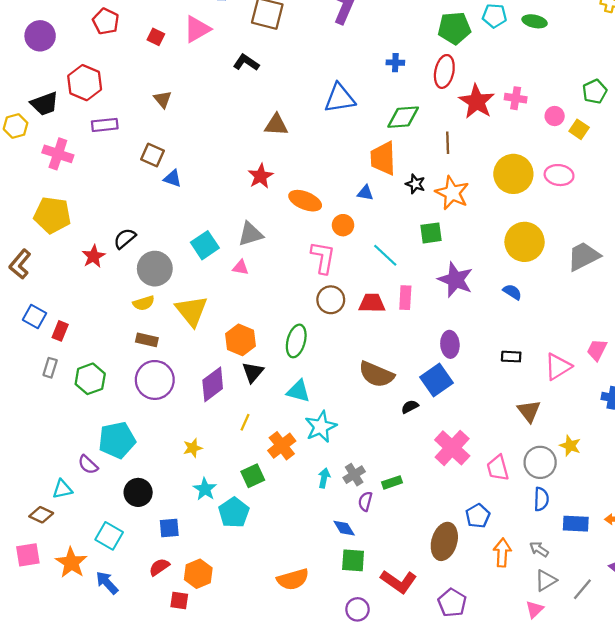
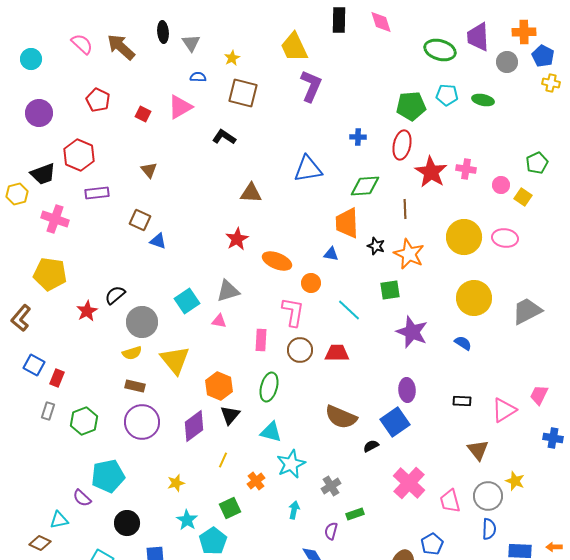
pink rectangle: (405, 298) -> (261, 340), moved
orange cross: (282, 446) -> (256, 481), size x0.7
gray cross: (354, 475) -> (331, 486), moved

